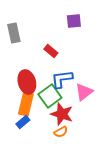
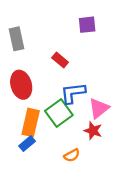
red ellipse: (27, 82) -> (21, 85), moved
red star: (62, 114) -> (93, 131), moved, size x0.7

